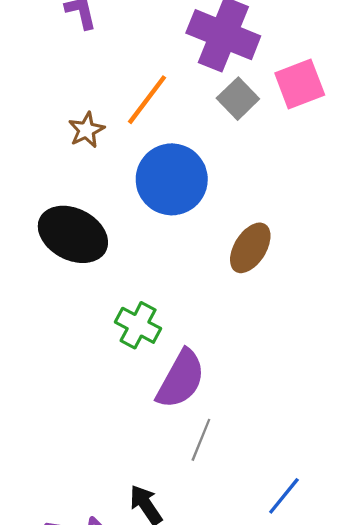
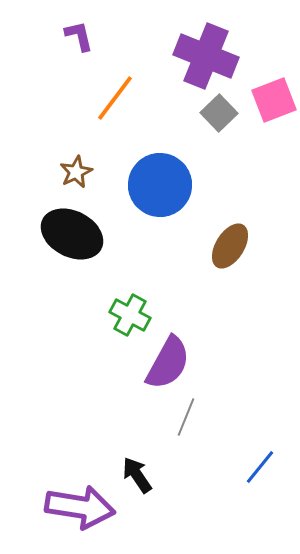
orange line: (147, 100) -> (115, 98), moved
brown star: (86, 130) -> (76, 172), moved

